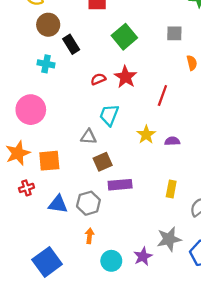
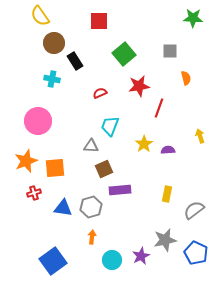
red star: (125, 77) -> (139, 86), moved, turned 30

